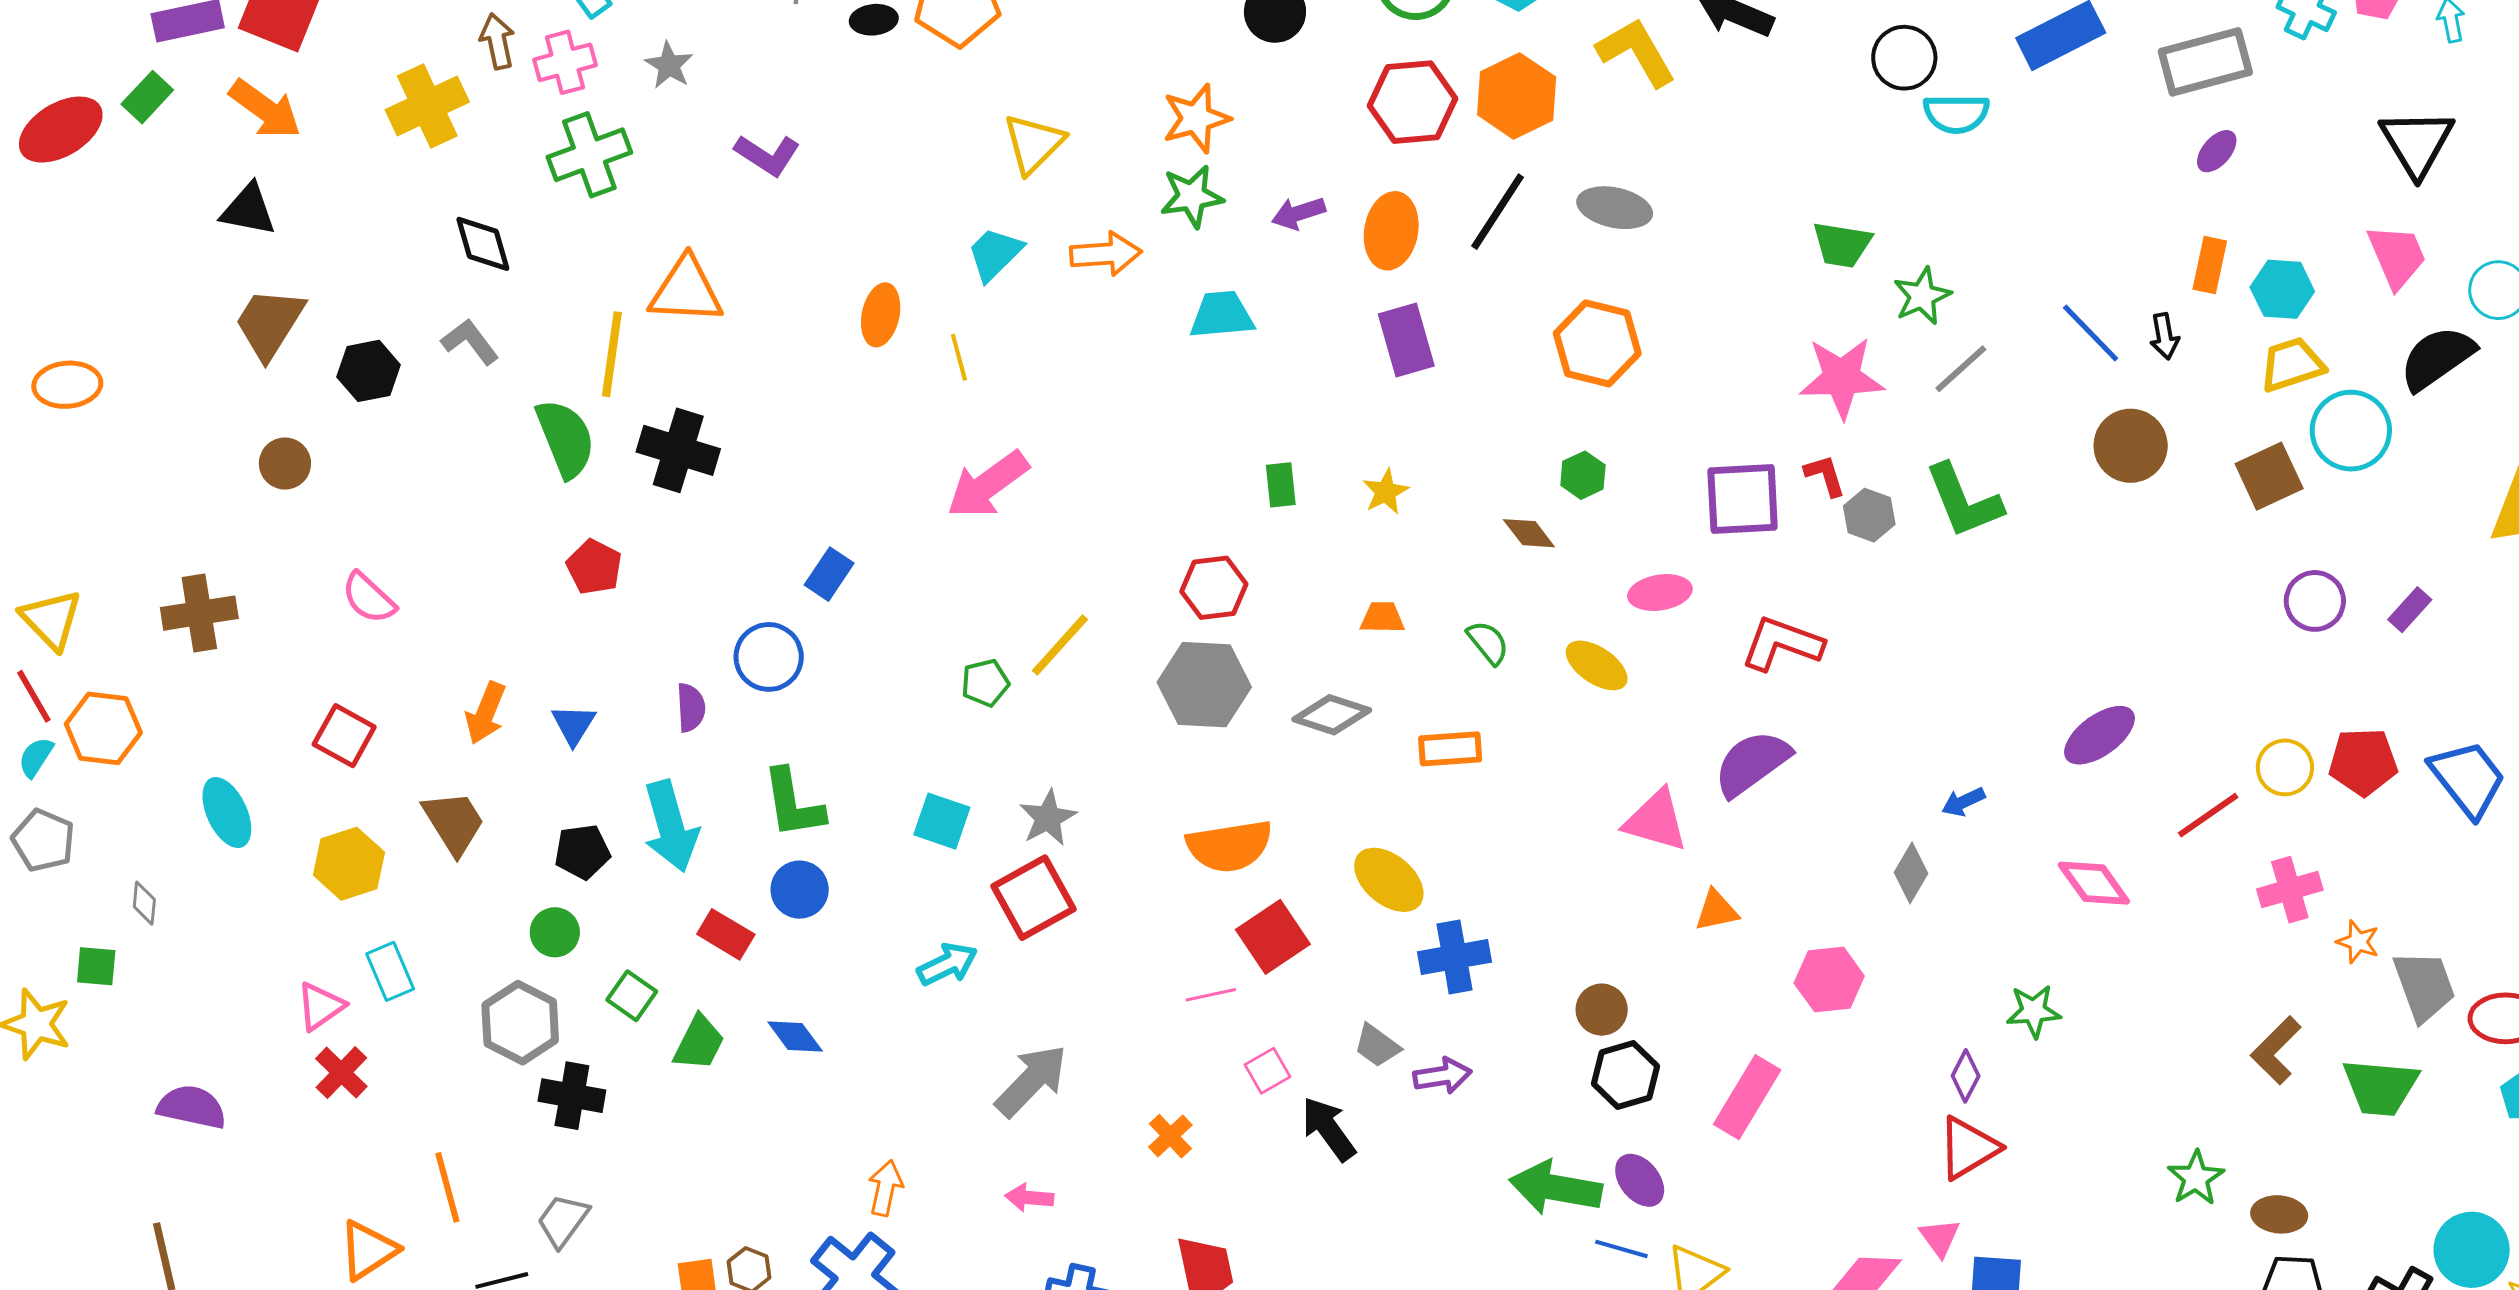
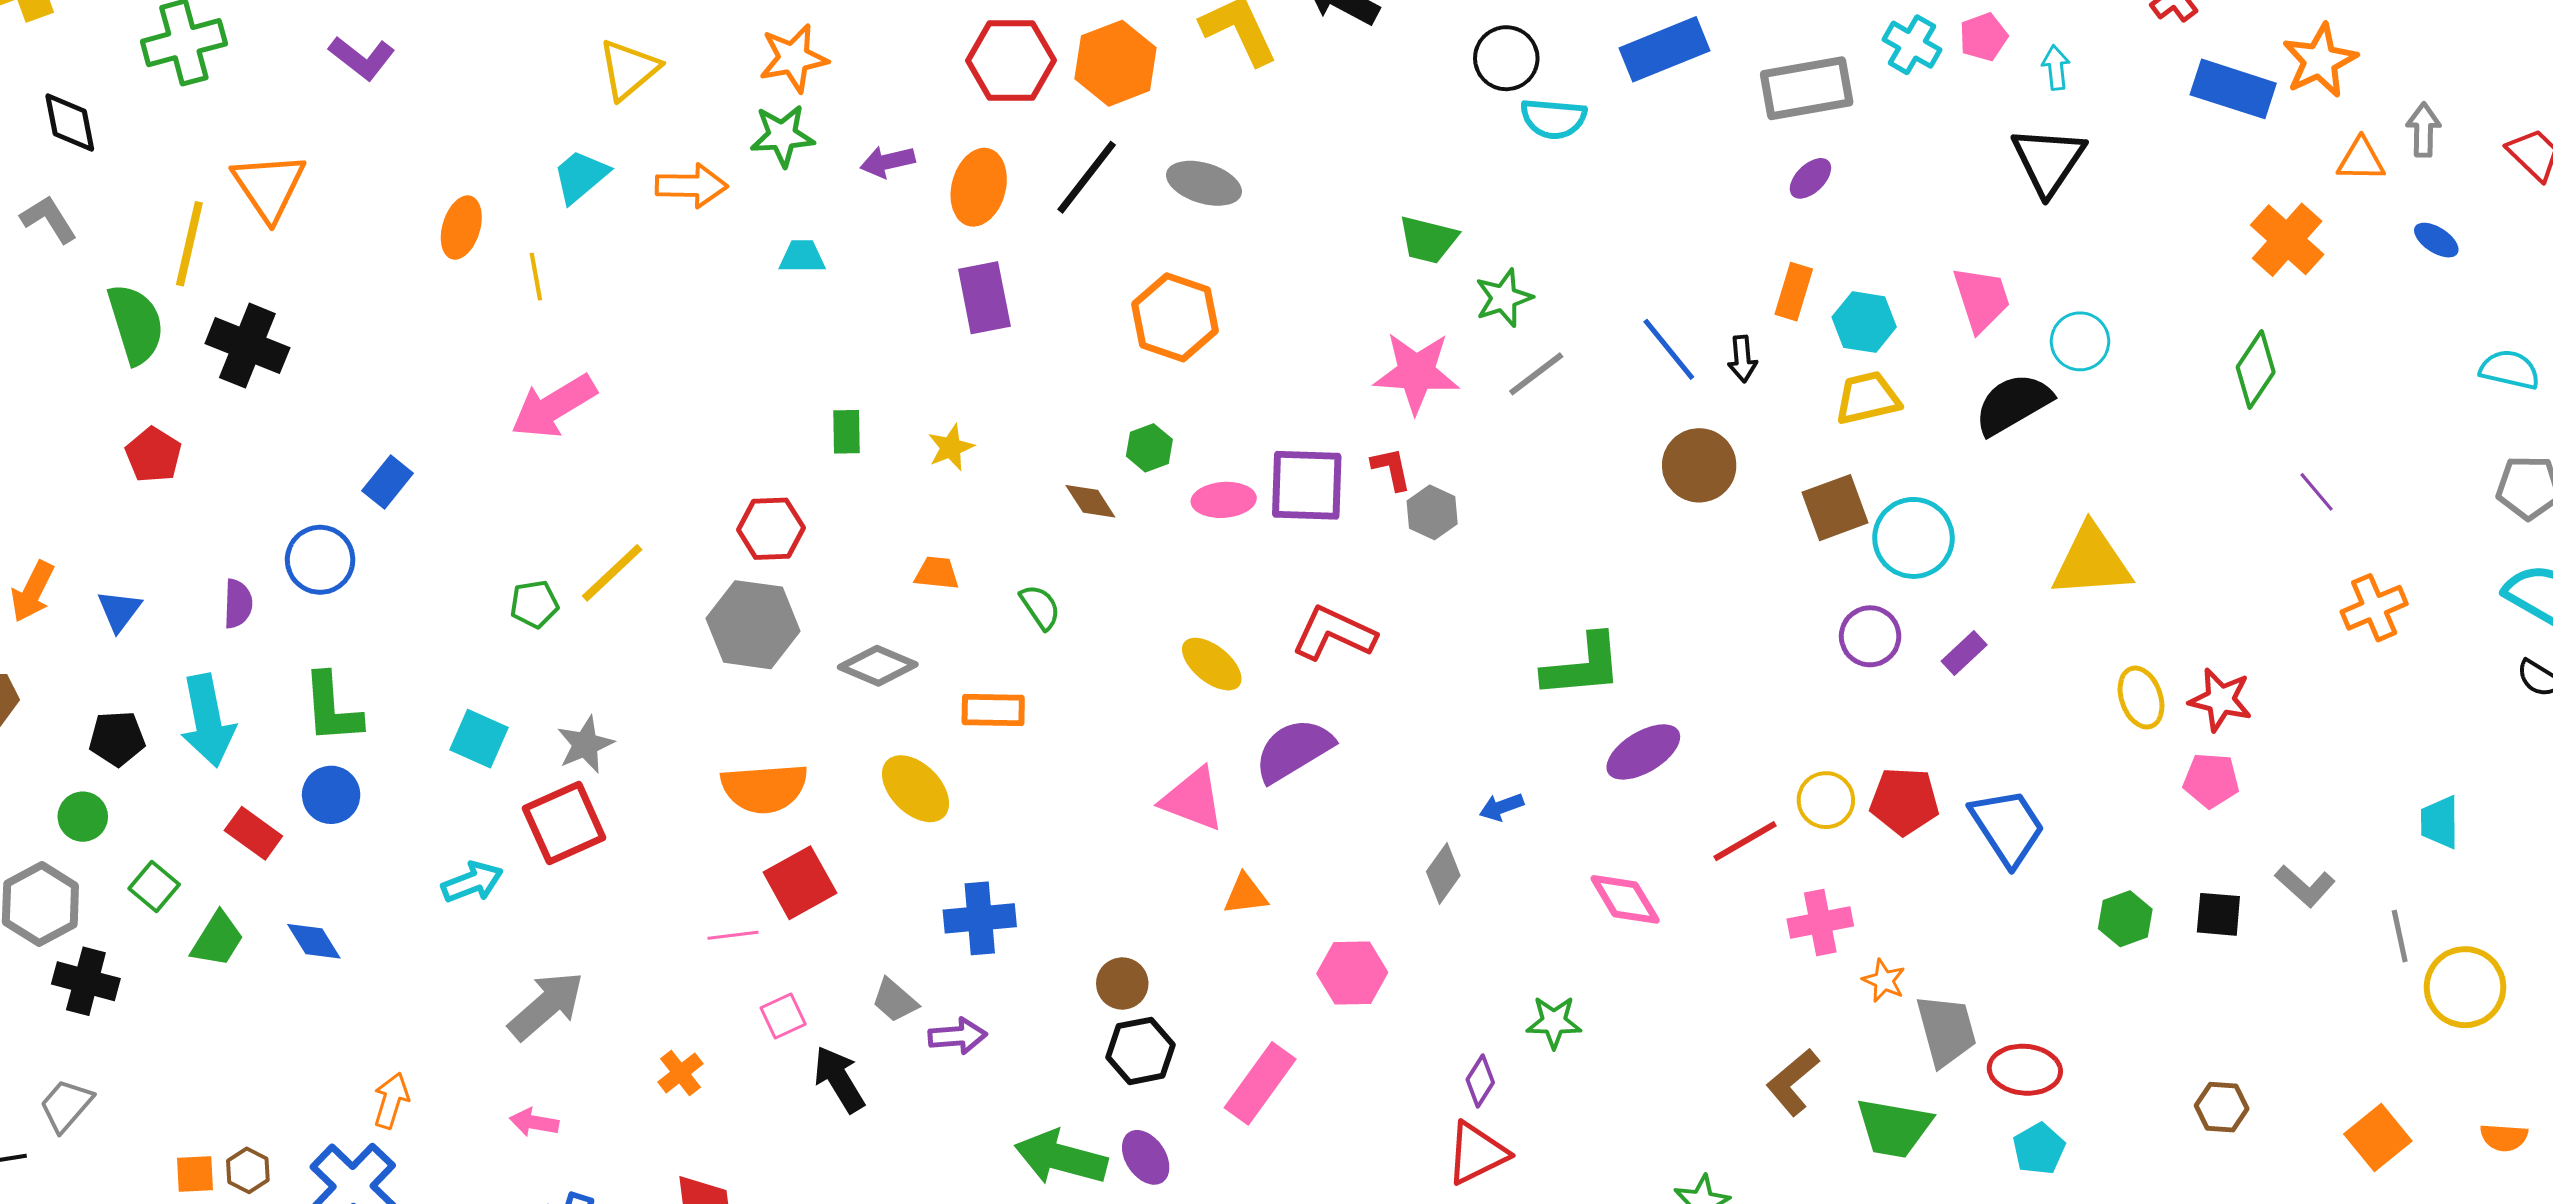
black triangle: (2417, 143) -> (2048, 161), moved
orange triangle: (686, 290) -> (269, 186), turned 48
cyan trapezoid: (1222, 315) -> (802, 257), size x0.7
cyan circle: (2351, 431) -> (1913, 538), moved
green L-shape: (1964, 501) -> (1583, 666), moved, turned -78
pink ellipse: (1660, 593) -> (1224, 500), moved
yellow ellipse: (1597, 665) -> (1212, 664), moved
yellow ellipse: (1389, 880) -> (916, 789), moved

